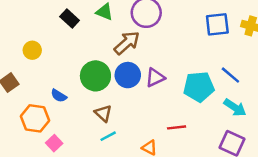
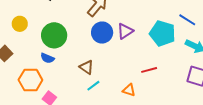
green circle: (95, 76) -> (54, 35), moved
cyan pentagon: (199, 87) -> (162, 33), turned 30

